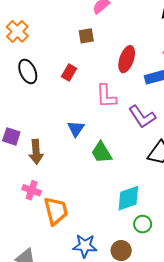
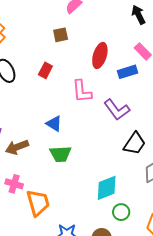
blue triangle: (76, 129) -> (54, 124), turned -30
brown arrow: (36, 152) -> (17, 147), turned 75
green trapezoid: (101, 152) -> (60, 154), moved, turned -60

